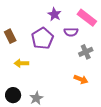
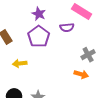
purple star: (54, 14) -> (39, 14), moved
gray cross: (86, 52) -> (88, 55), moved

